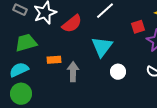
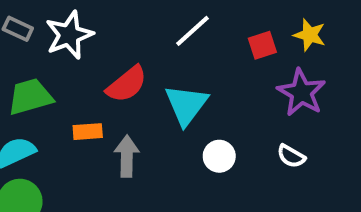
red semicircle: (72, 24) -> (127, 84), moved
red square: (138, 27) -> (262, 45), moved

